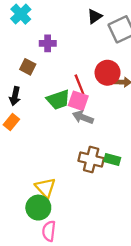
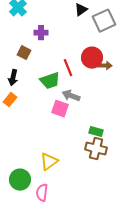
pink square: (78, 101) -> (60, 109), moved
brown cross: (91, 159) -> (96, 149), moved
yellow triangle: (45, 188) -> (49, 162), moved, turned 36
green circle: (38, 208) -> (20, 180), moved

